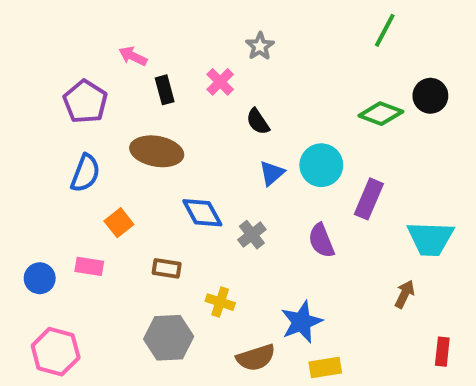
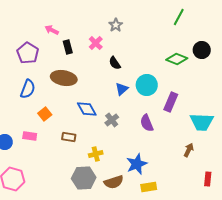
yellow cross: (220, 302) -> (96, 154), turned -32
gray hexagon: (169, 338) -> (84, 178), moved

